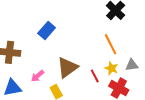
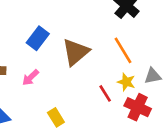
brown triangle: (67, 67) -> (76, 52), moved
pink arrow: (38, 76) -> (30, 77), moved

